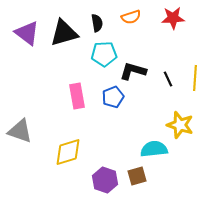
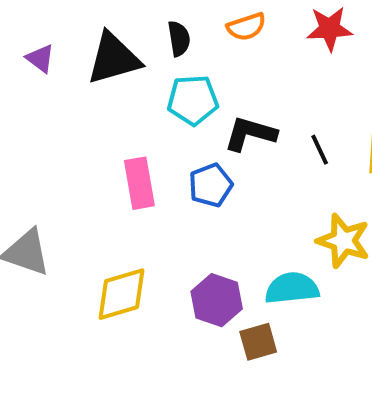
purple triangle: (27, 33) -> (40, 58), size x0.6
purple hexagon: (105, 180) -> (217, 300), moved

